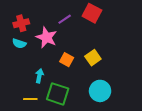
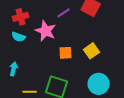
orange square: (67, 60) -> (66, 53), turned -32
cyan arrow: (39, 76) -> (14, 69), moved

